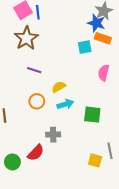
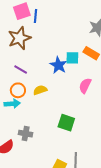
blue star: (96, 23) -> (58, 65), moved
orange circle: (37, 101) -> (18, 90), moved
cyan arrow: (65, 104) -> (12, 104), moved

